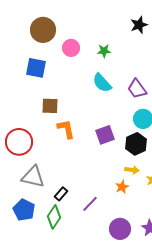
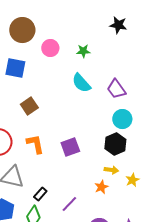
black star: (139, 25) -> (118, 25), turned 30
brown square: (50, 106) -> (29, 106), turned -36
orange L-shape: (66, 129) -> (35, 144), moved
purple square: (105, 135) -> (70, 147), moved

